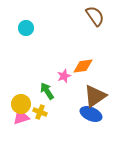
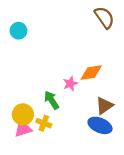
cyan circle: (26, 28) -> (18, 31), moved
brown triangle: (95, 96) -> (104, 106), size x0.7

